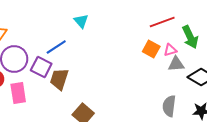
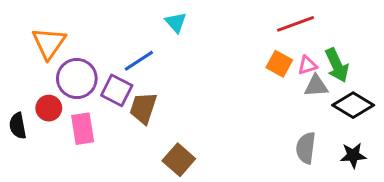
green arrow: (190, 37) -> (337, 65), moved

